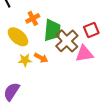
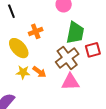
green trapezoid: (52, 30) -> (75, 33), moved
pink triangle: (84, 54) -> (70, 82), moved

